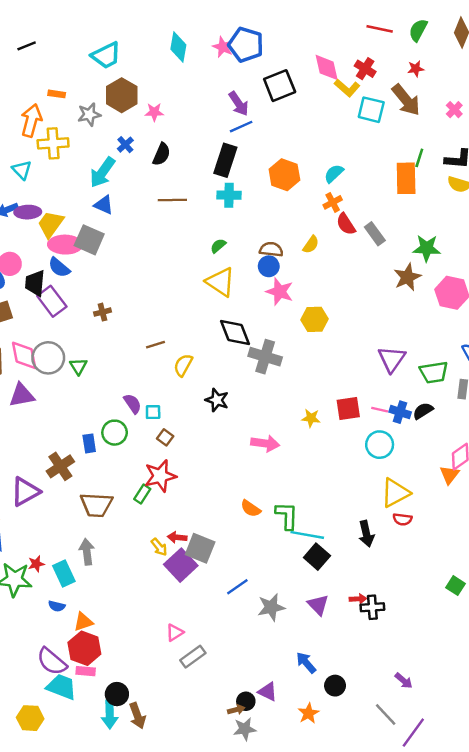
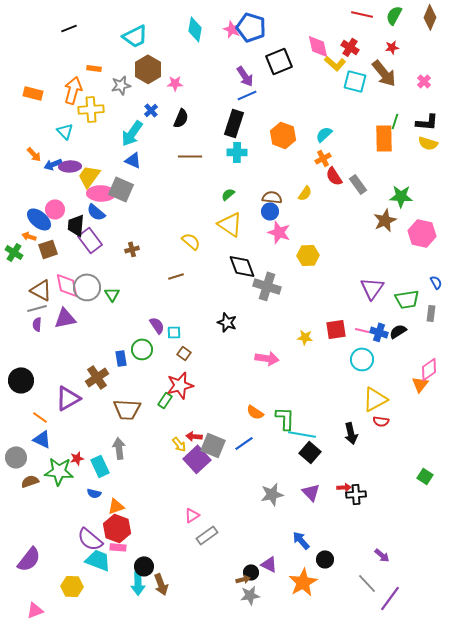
yellow semicircle: (183, 365) -> (191, 241), moved, turned 102
blue line: (237, 587) -> (244, 443), moved
orange star: (309, 713) -> (303, 582), size x1.6

